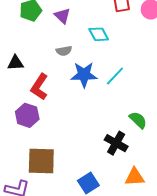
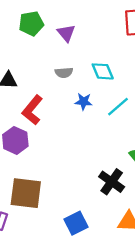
cyan diamond: (99, 34) -> (103, 71), moved
blue star: (84, 75) -> (84, 102), size x0.6

